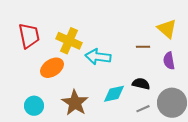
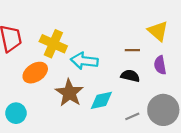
black semicircle: (141, 84) -> (130, 76), moved
brown star: (75, 103) -> (69, 93), moved

